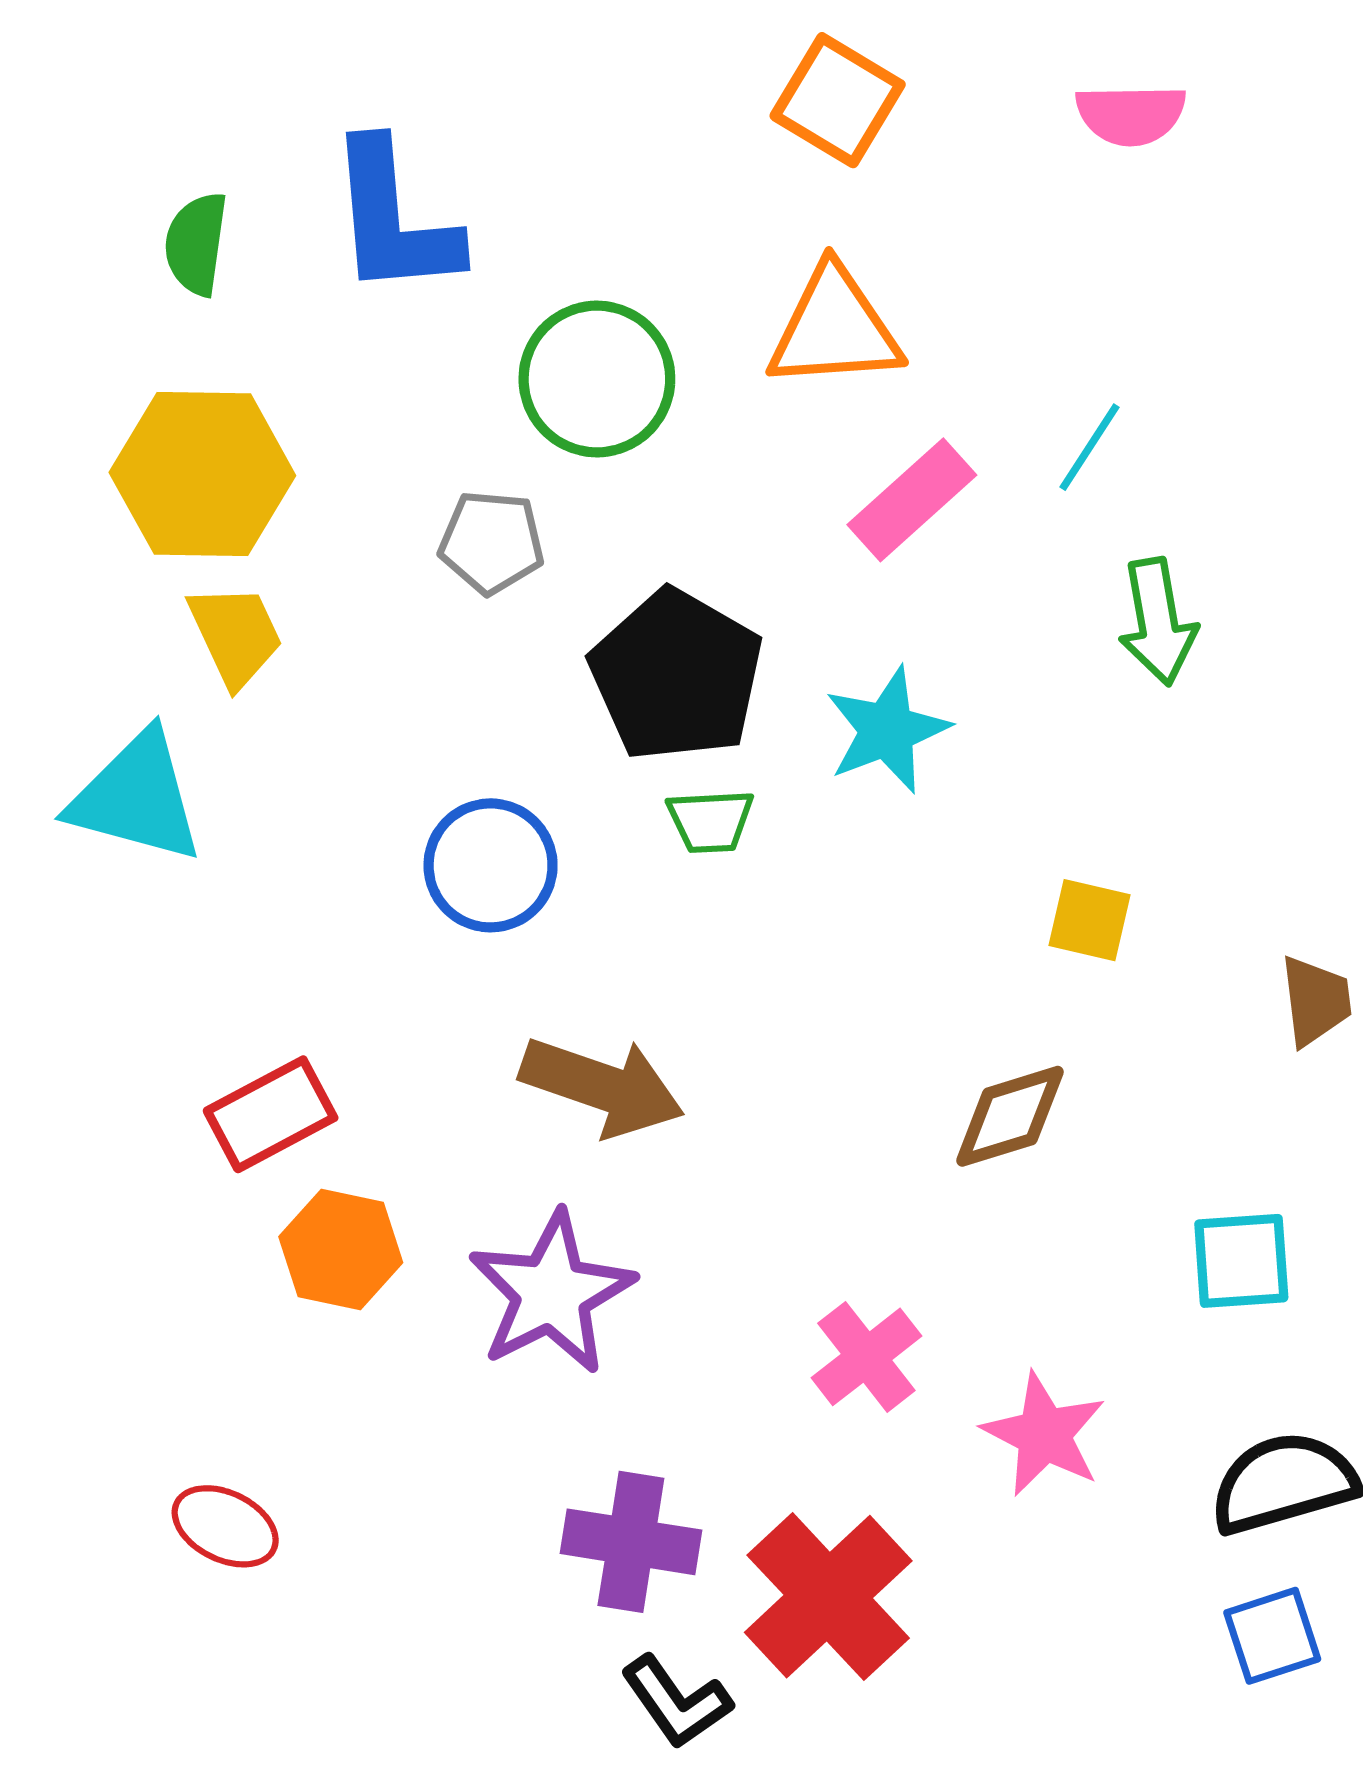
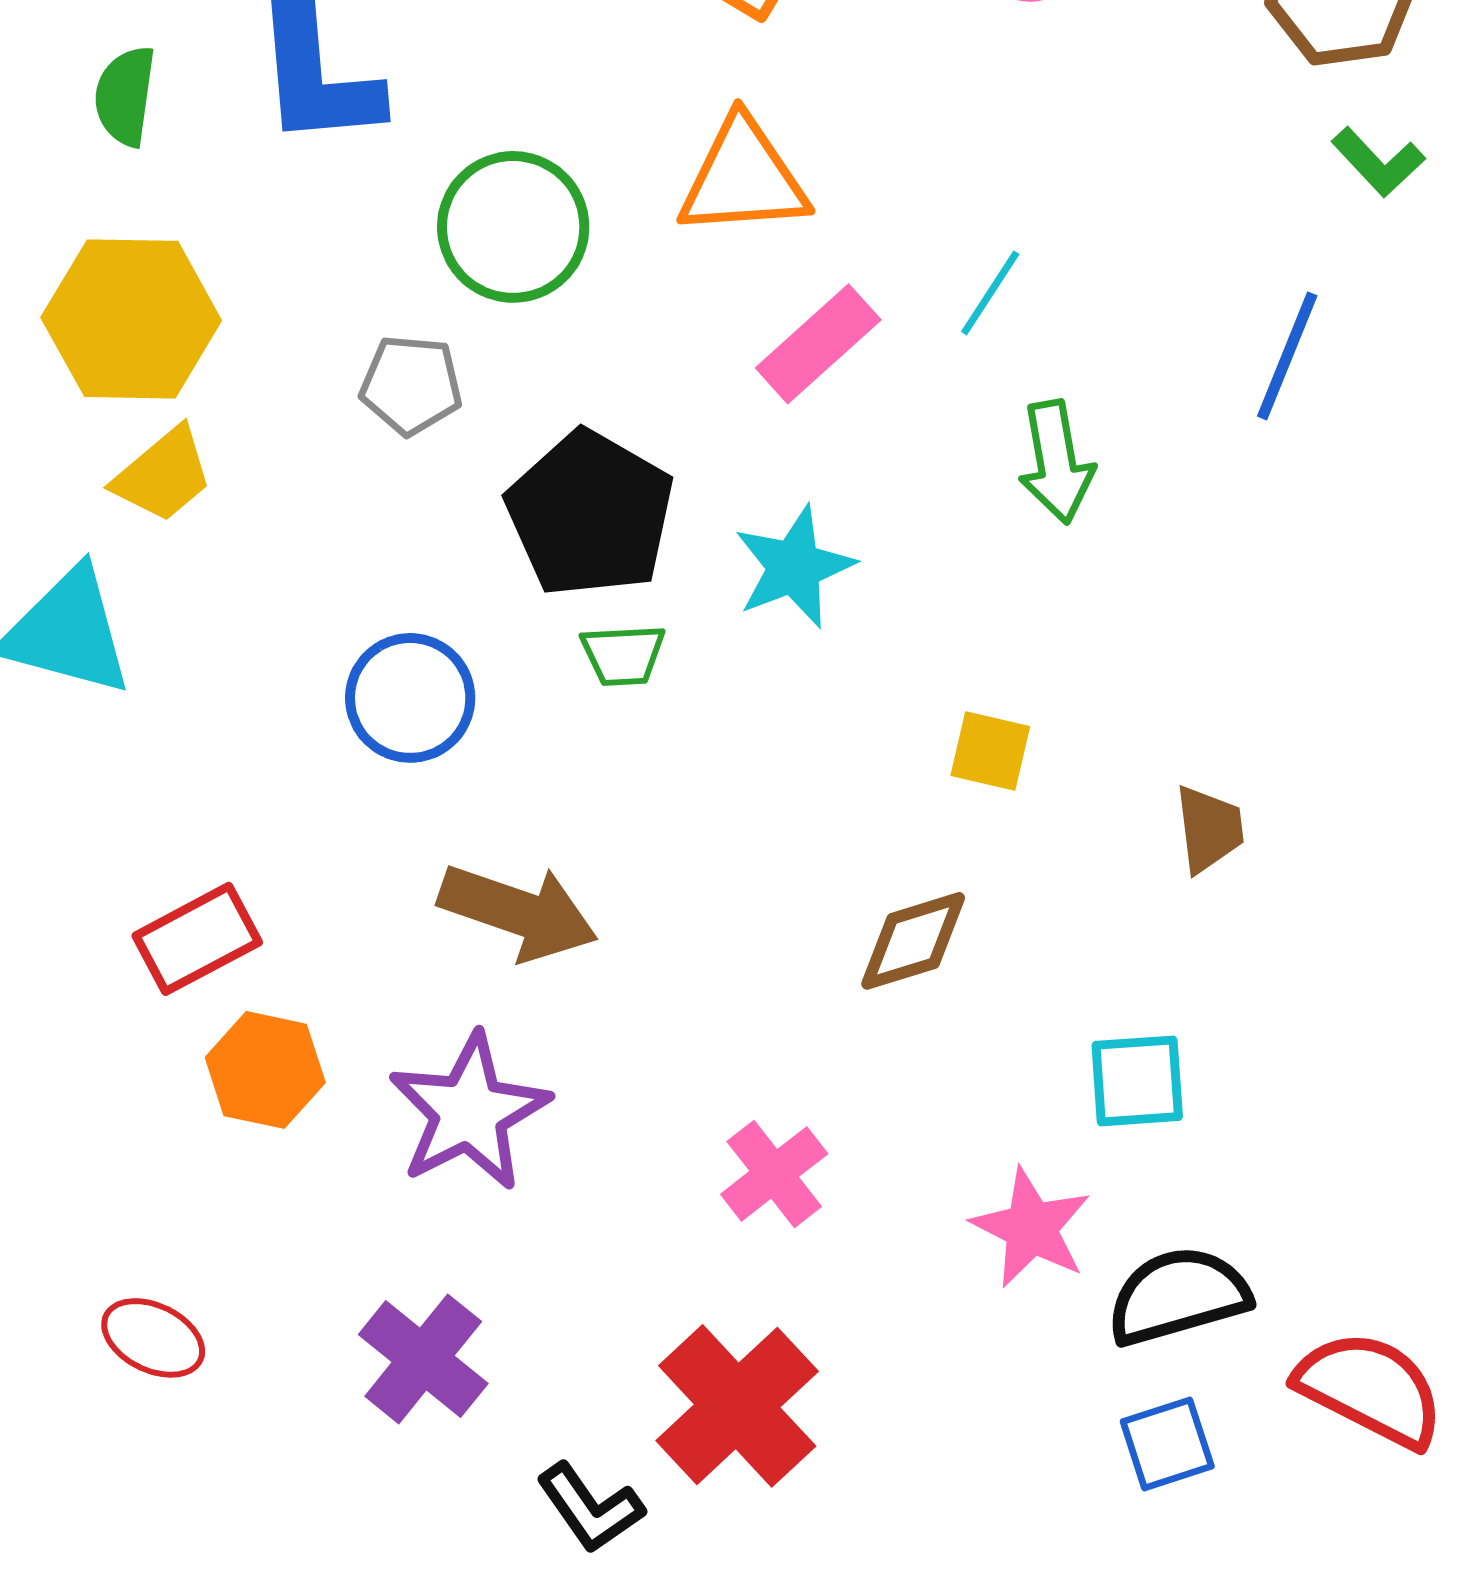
yellow trapezoid: (235, 635) -> (163, 475), turned 75
pink star: (1044, 1434) -> (1031, 1228), moved
purple cross: (631, 1542) -> (423, 1359), moved, turned 30

